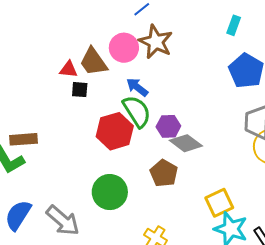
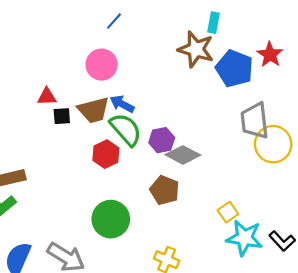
brown star: (156, 42) -> (196, 49), moved
brown trapezoid: (93, 62) -> (94, 110), moved, turned -60
red hexagon: (115, 131) -> (106, 154), size x0.7
yellow square: (219, 203) -> (228, 212), size x0.7

